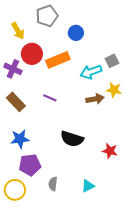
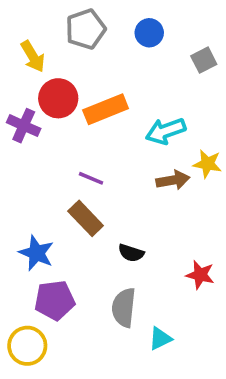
blue circle: (76, 33) -> (149, 33), moved
gray square: (112, 61) -> (204, 60), moved
brown rectangle: (16, 102) -> (86, 218), moved
blue star: (20, 139) -> (36, 253), turned 30
black semicircle: (72, 139) -> (131, 253), size x0.6
gray semicircle: (53, 184) -> (124, 308), moved, size x1.5

